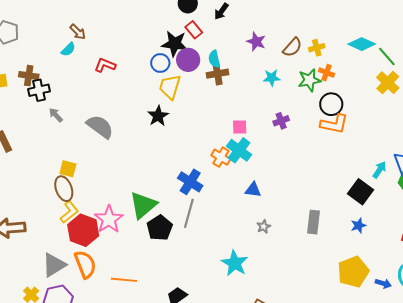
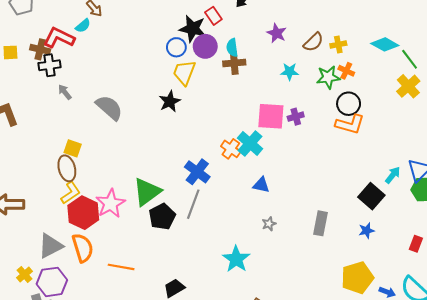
red L-shape: (105, 65) -> (59, 38), moved, size x1.4
pink square: (240, 127) -> (271, 116), moved, size x1.8

